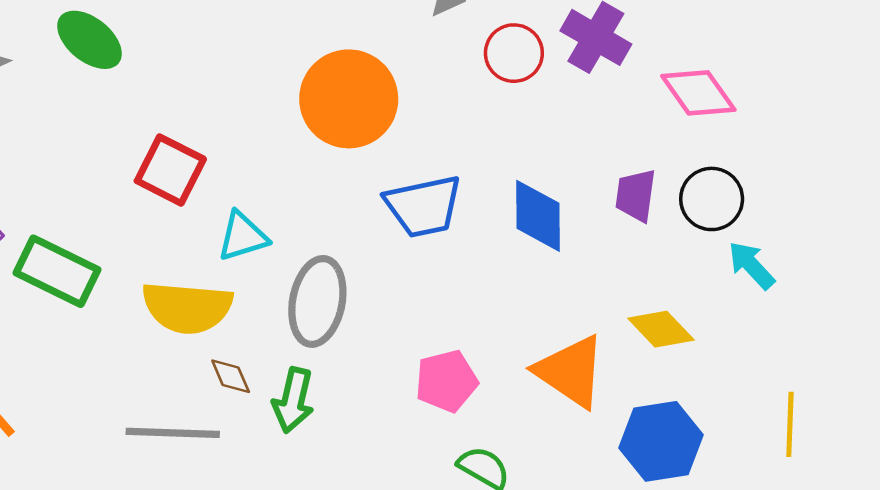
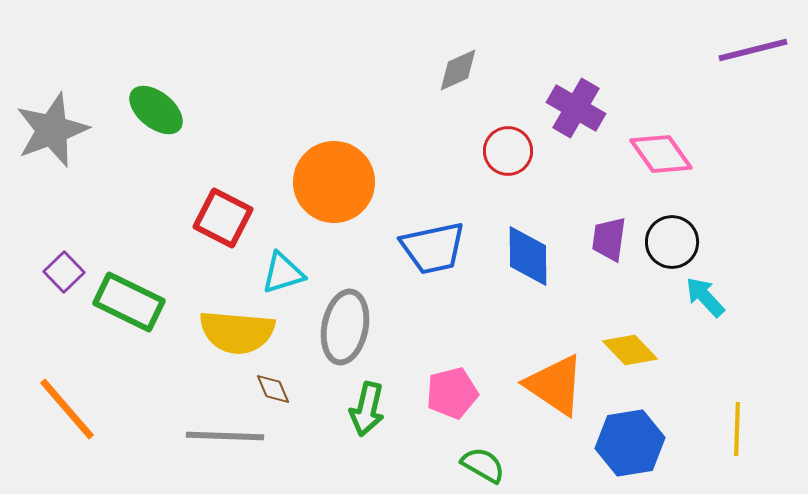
red circle: (514, 53) -> (508, 151), moved
orange circle: (349, 99) -> (334, 182), moved
green arrow: (293, 400) -> (367, 409), moved

